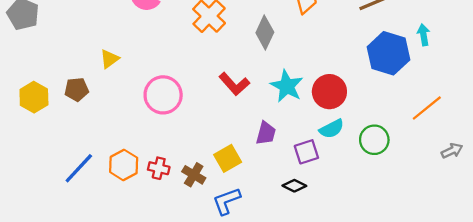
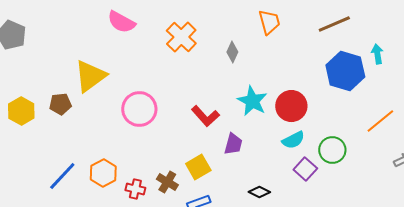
gray diamond: (265, 33) -> (232, 52), size x0.7
yellow triangle: (109, 59) -> (90, 76), size x1.8
red L-shape: (234, 84) -> (205, 116), moved
purple square: (306, 152) -> (305, 169), moved, turned -30
red cross: (159, 168) -> (135, 189), moved

